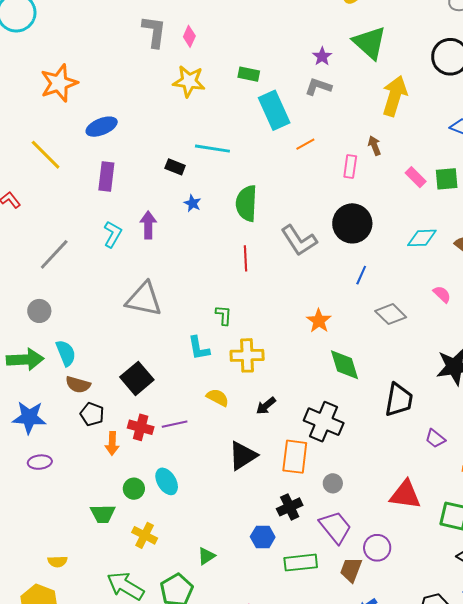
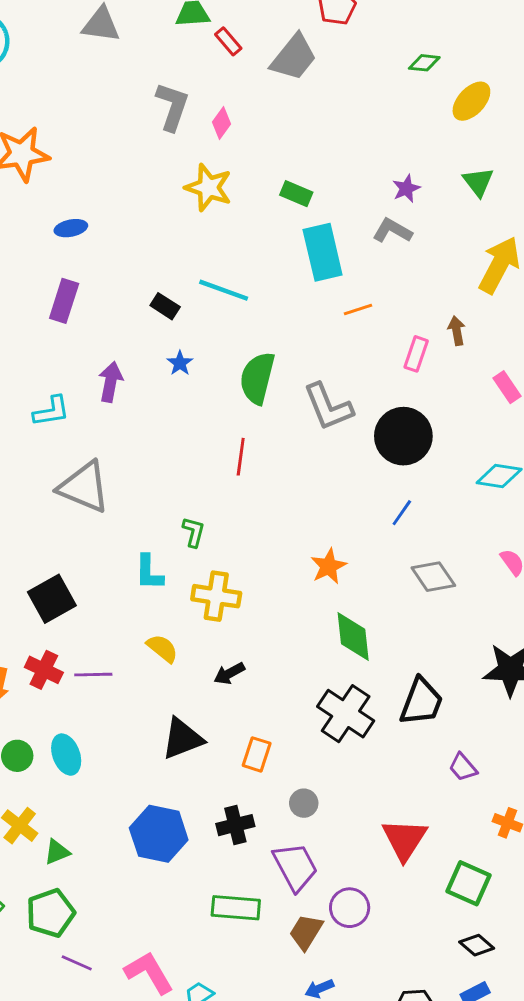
green triangle: (370, 43) -> (478, 182), size x0.6
blue ellipse: (102, 127) -> (71, 228), size x0.7
cyan L-shape: (113, 234) -> (51, 411), moved, turned 40
gray L-shape: (299, 240) -> (328, 407), moved
black cross: (324, 422) -> (346, 714), moved
orange rectangle: (295, 457) -> (257, 754), size x0.7
red triangle: (405, 495) -> (404, 839), turned 44
blue hexagon: (263, 537) -> (159, 834), moved, size x1.6
green triangle: (206, 556) -> (57, 852), moved

